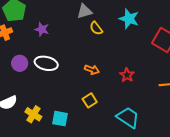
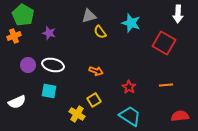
red star: (127, 75) -> (129, 87), moved
yellow cross: (33, 114) -> (77, 114), moved
cyan square: (60, 119) -> (49, 91), moved

